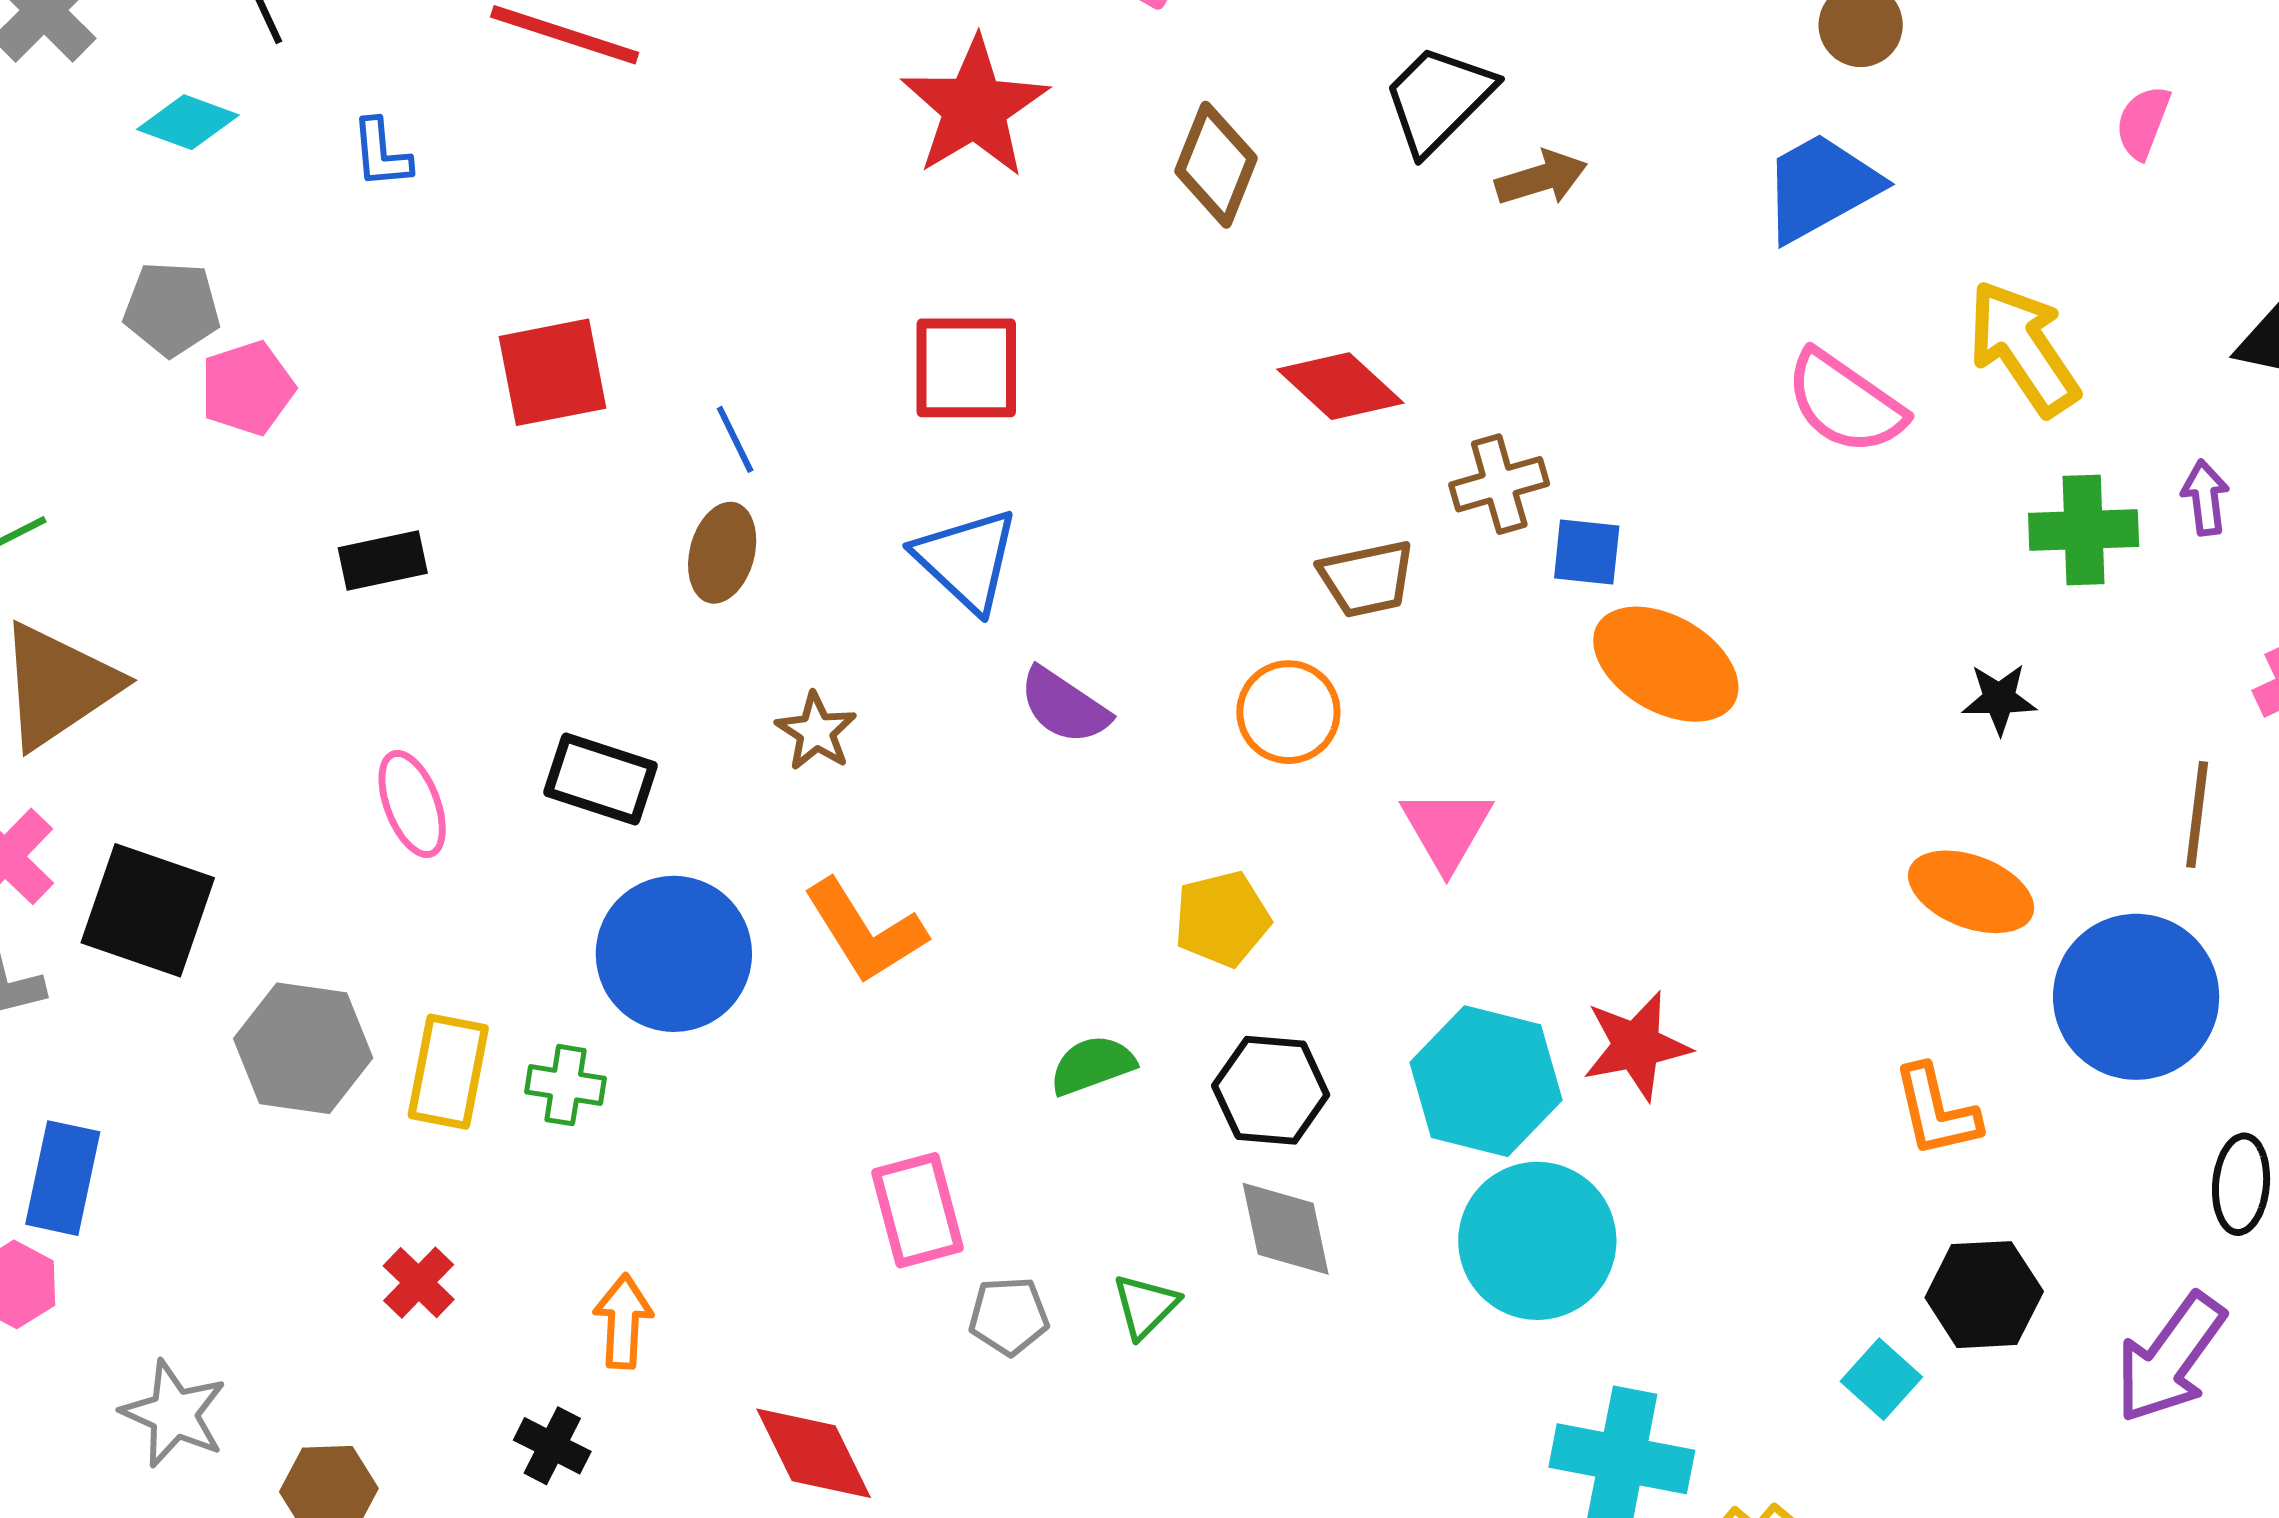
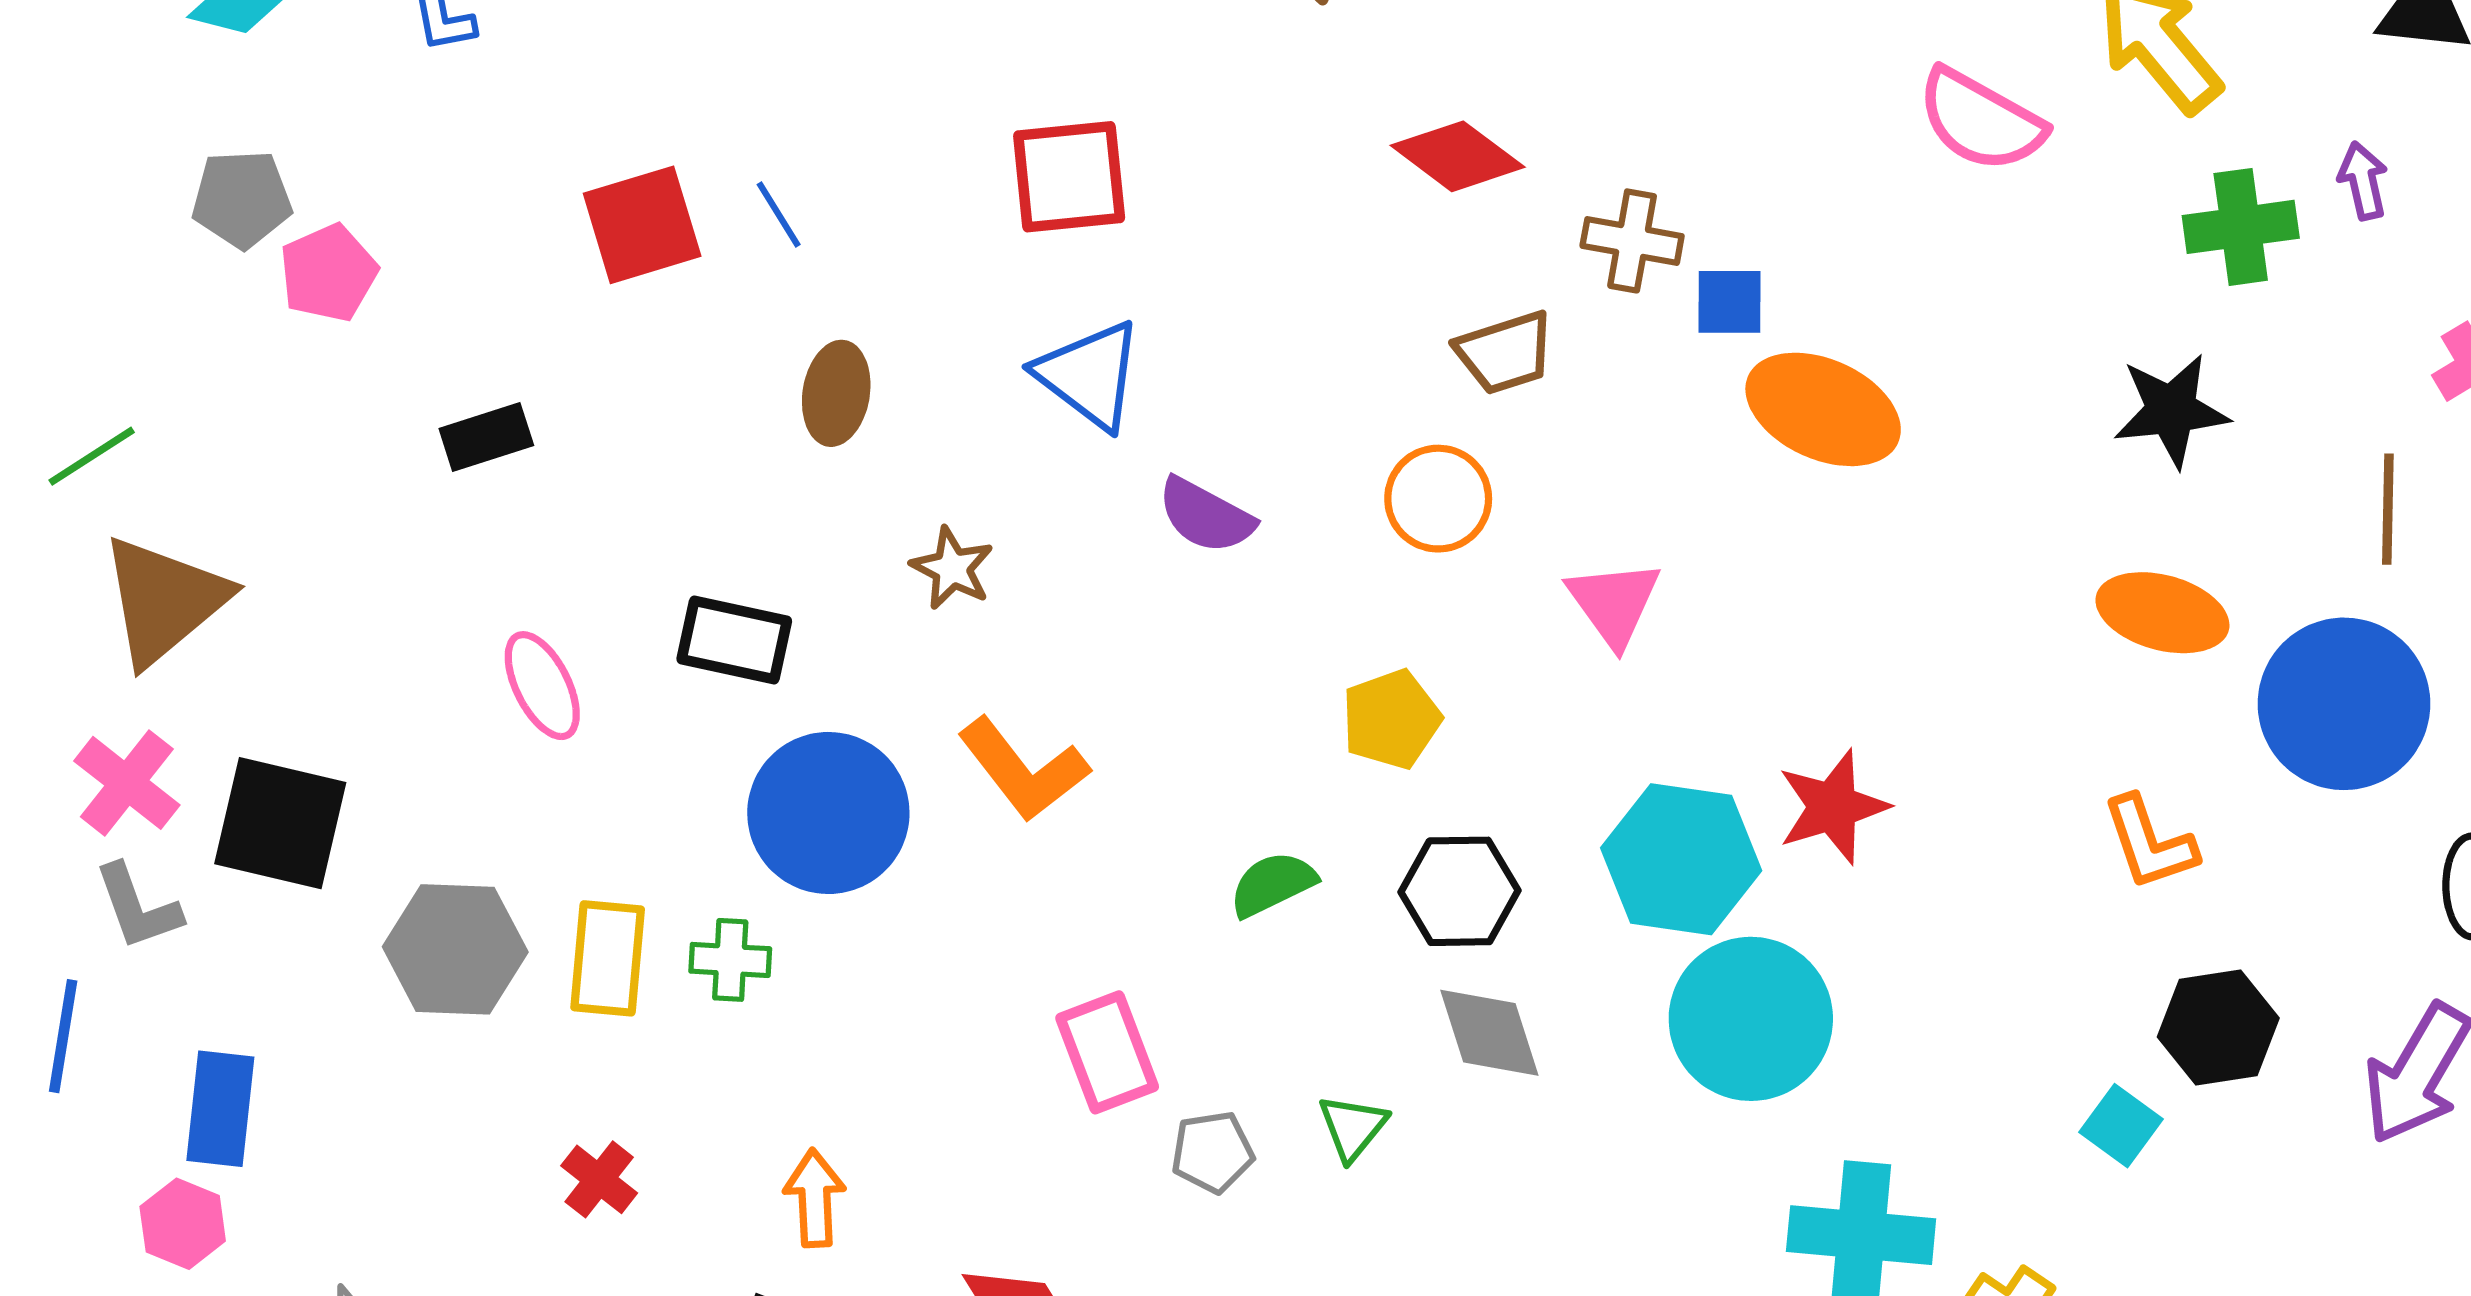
blue line: (735, 439) -> (779, 214), moved
brown cross: (1499, 484) -> (1632, 241), turned 32
black star: (1999, 699) -> (2171, 410), size x1.5

